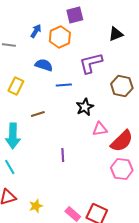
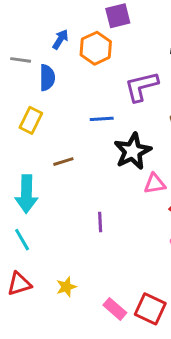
blue semicircle: (44, 65) -> (47, 78), moved, turned 72
black star: (85, 107) -> (133, 151), size x1.4
yellow star: (36, 206) -> (66, 287), moved

